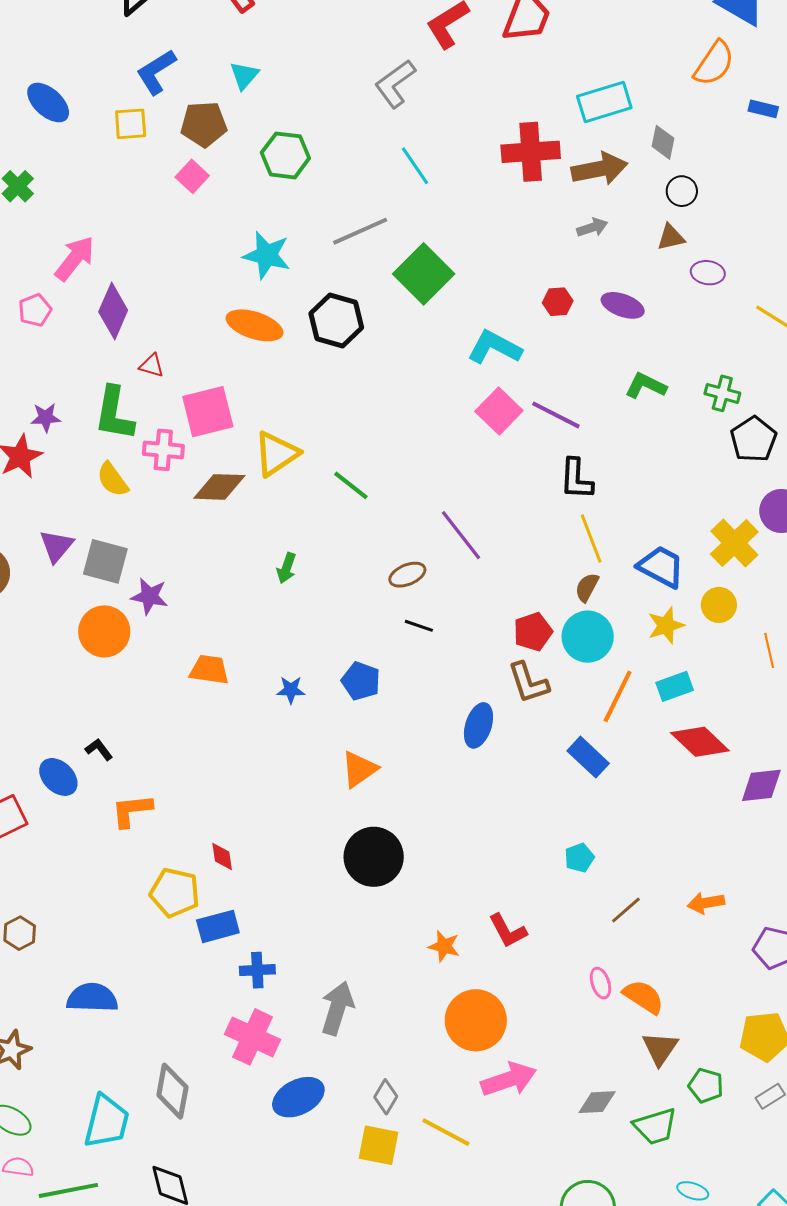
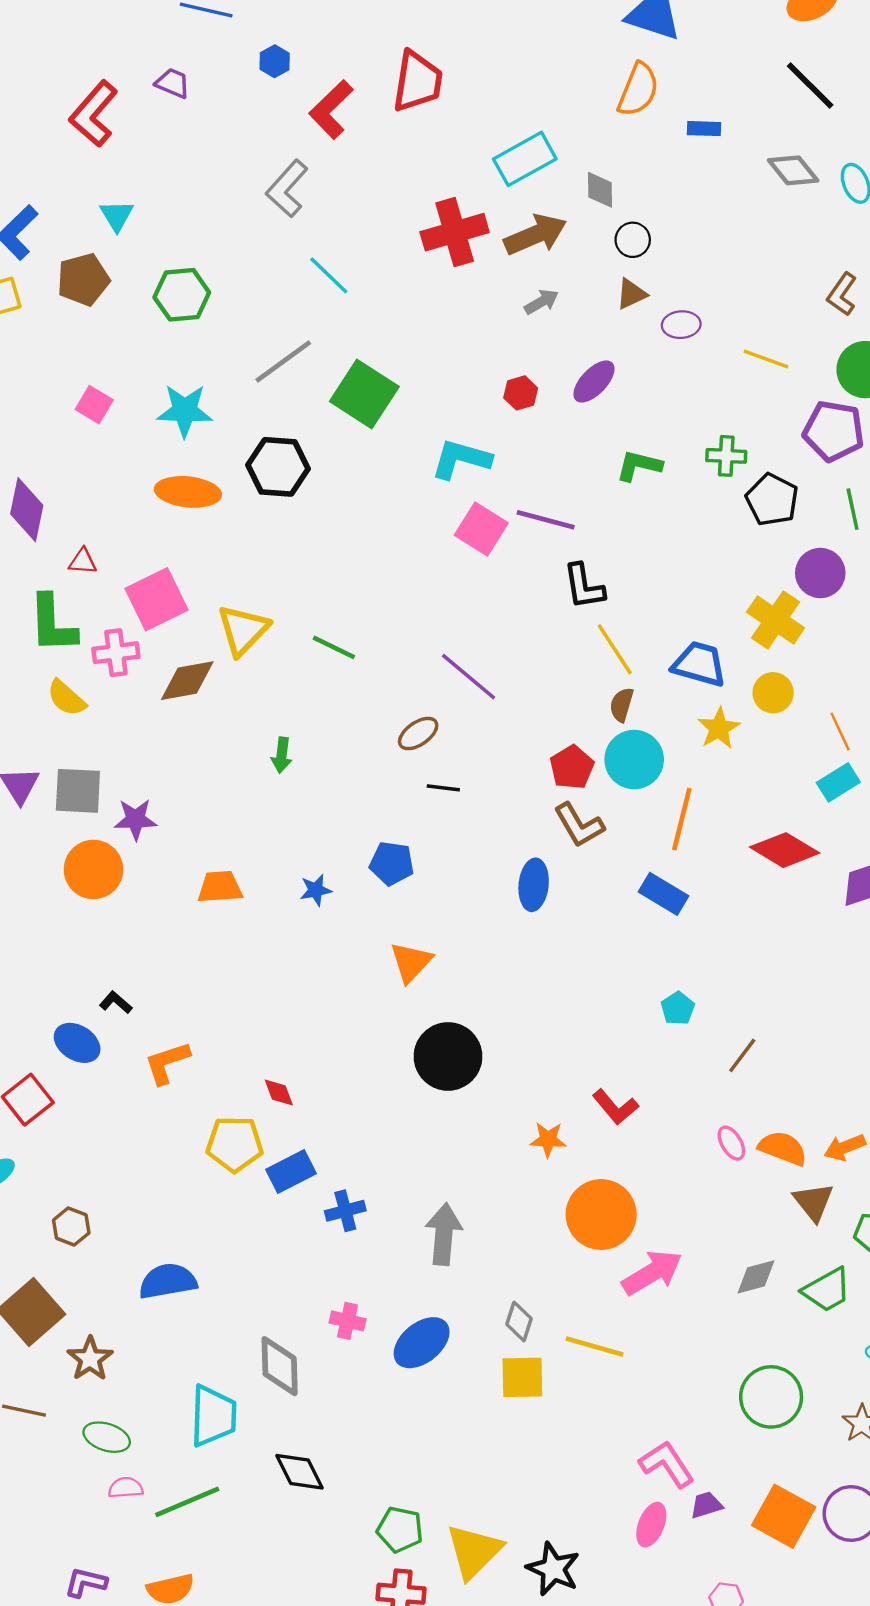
pink square: (192, 176) -> (94, 405), moved
purple ellipse: (623, 305) -> (594, 382), turned -54
cyan rectangle: (675, 686) -> (838, 782), moved
orange arrow: (706, 903) -> (845, 1147), moved
pink cross: (252, 1037) -> (348, 1321), moved, size x0.6

